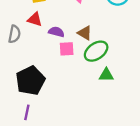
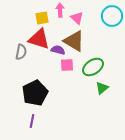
red triangle: (35, 19) -> (39, 39), size x1.6
brown triangle: (85, 33) -> (74, 41), moved, size x1.6
green triangle: (106, 75) -> (102, 88), turned -40

